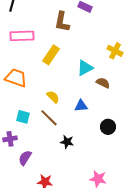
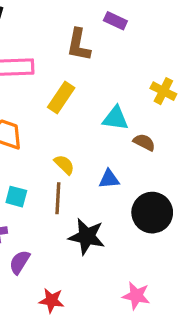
cyan triangle: (85, 68) -> (115, 118), turned 36
brown line: (49, 118) -> (58, 198), turned 48
black circle: (108, 127) -> (152, 213), size x1.6
black star: (67, 142) -> (87, 237), size x1.6

